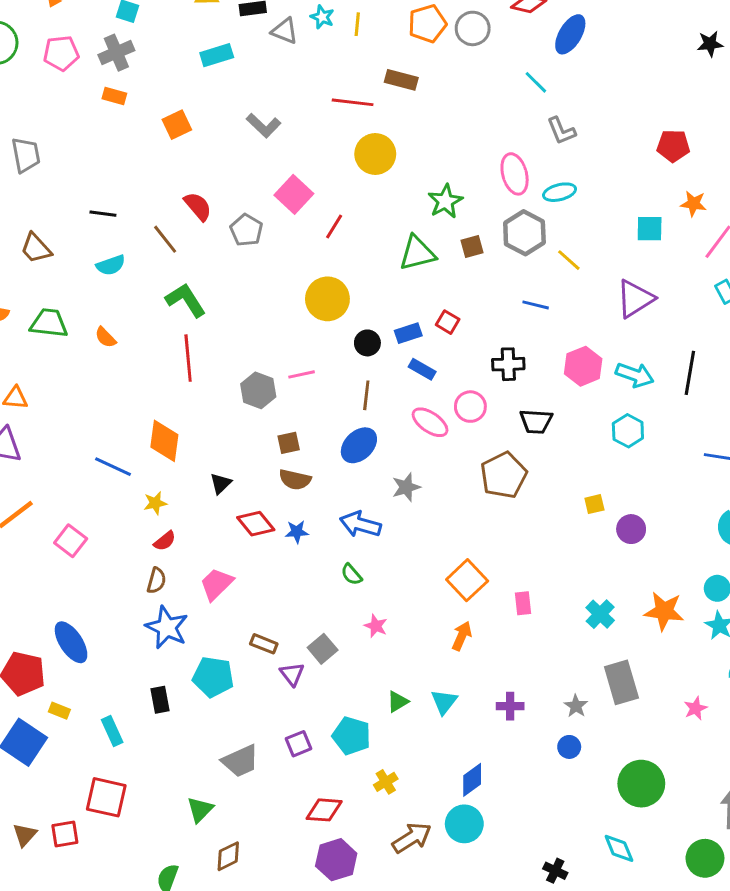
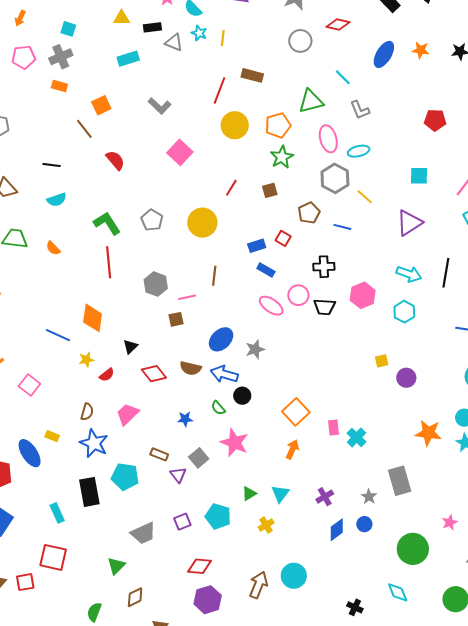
orange pentagon: (427, 24) -> (278, 125), moved
blue ellipse: (570, 34) -> (384, 54), moved
red line: (353, 102) -> (219, 90), turned -76
orange star: (694, 204) -> (421, 50), moved
red line: (334, 227) -> (231, 188), moved
gray pentagon: (246, 230) -> (152, 220), moved
brown line: (165, 239) -> (84, 129), moved
brown square: (472, 247) -> (270, 190), moved
green triangle: (417, 253) -> (311, 101), moved
black circle: (367, 343) -> (242, 396), moved
pink hexagon: (583, 366) -> (363, 295), moved
pink line: (302, 374) -> (187, 297), moved
brown line: (366, 395) -> (214, 276), moved
black trapezoid: (536, 421) -> (325, 307), moved
blue ellipse: (359, 445) -> (221, 339), moved
brown pentagon: (504, 475) -> (309, 213), moved, size x0.7
brown semicircle: (295, 480) -> (191, 368), moved
blue star: (297, 532) -> (185, 419), moved
red semicircle: (165, 541) -> (107, 375), moved
cyan cross: (600, 614) -> (356, 437), moved
pink star: (376, 626) -> (234, 443), size x1.8
black rectangle: (160, 700) -> (89, 492), size x1.6
purple cross: (510, 706) -> (325, 497), turned -30
pink star: (696, 708) -> (450, 522), moved
yellow rectangle: (59, 711) -> (52, 436), moved
blue diamond: (472, 780) -> (337, 530), moved
yellow cross: (386, 782) -> (266, 525), moved
brown arrow: (412, 838) -> (258, 585), turned -36

